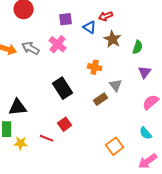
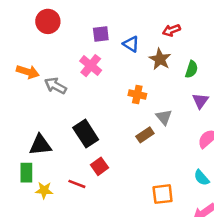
red arrow: (106, 16) -> (171, 30), moved
gray arrow: (31, 48) -> (55, 86), moved
black rectangle: (63, 88) -> (86, 134), moved
orange square: (115, 146) -> (163, 194), turned 30

